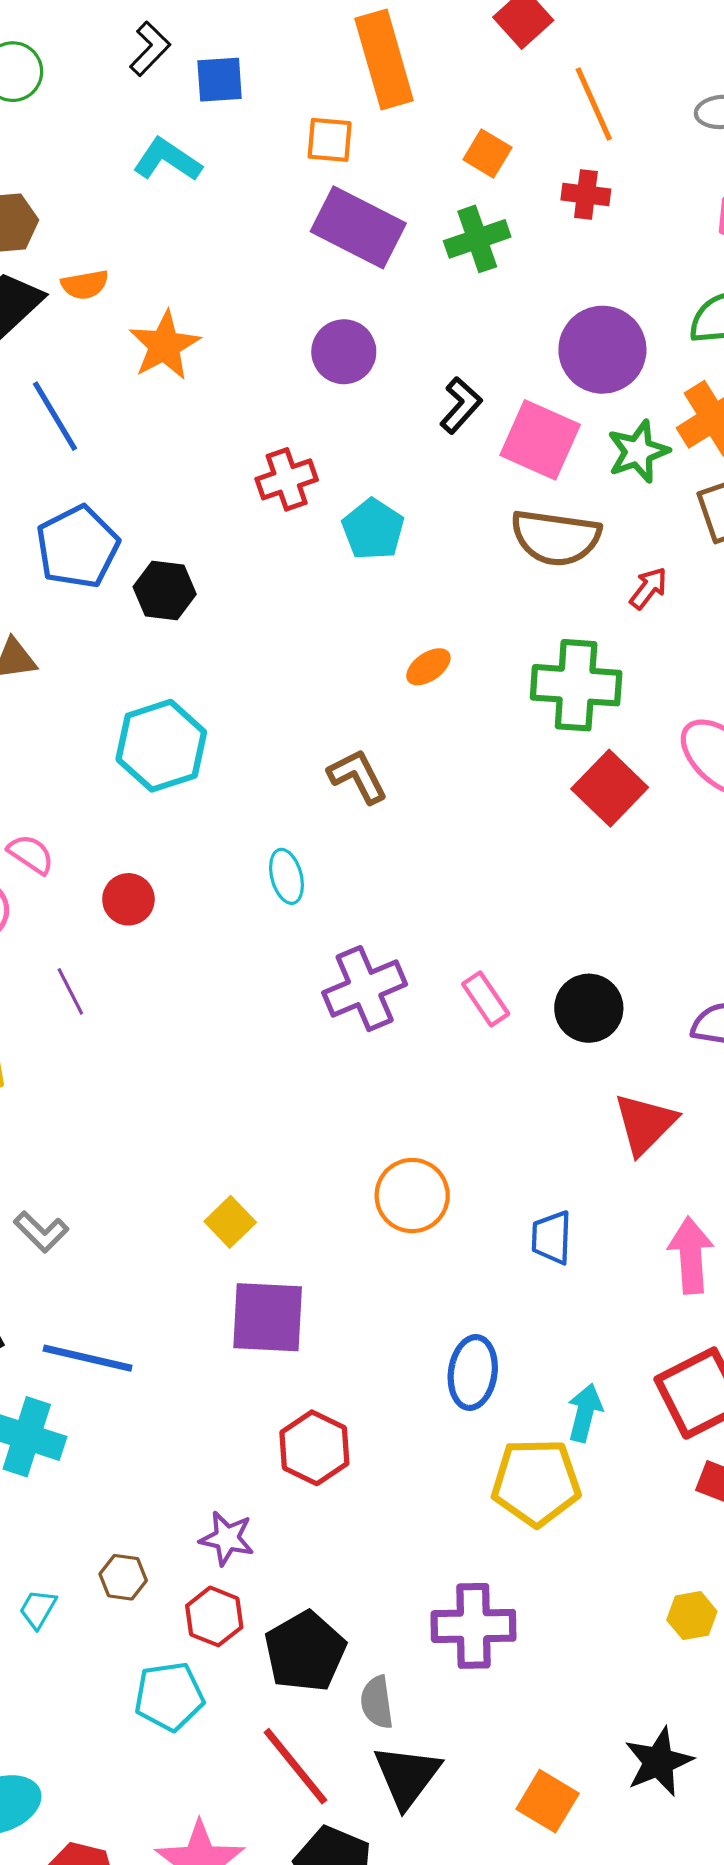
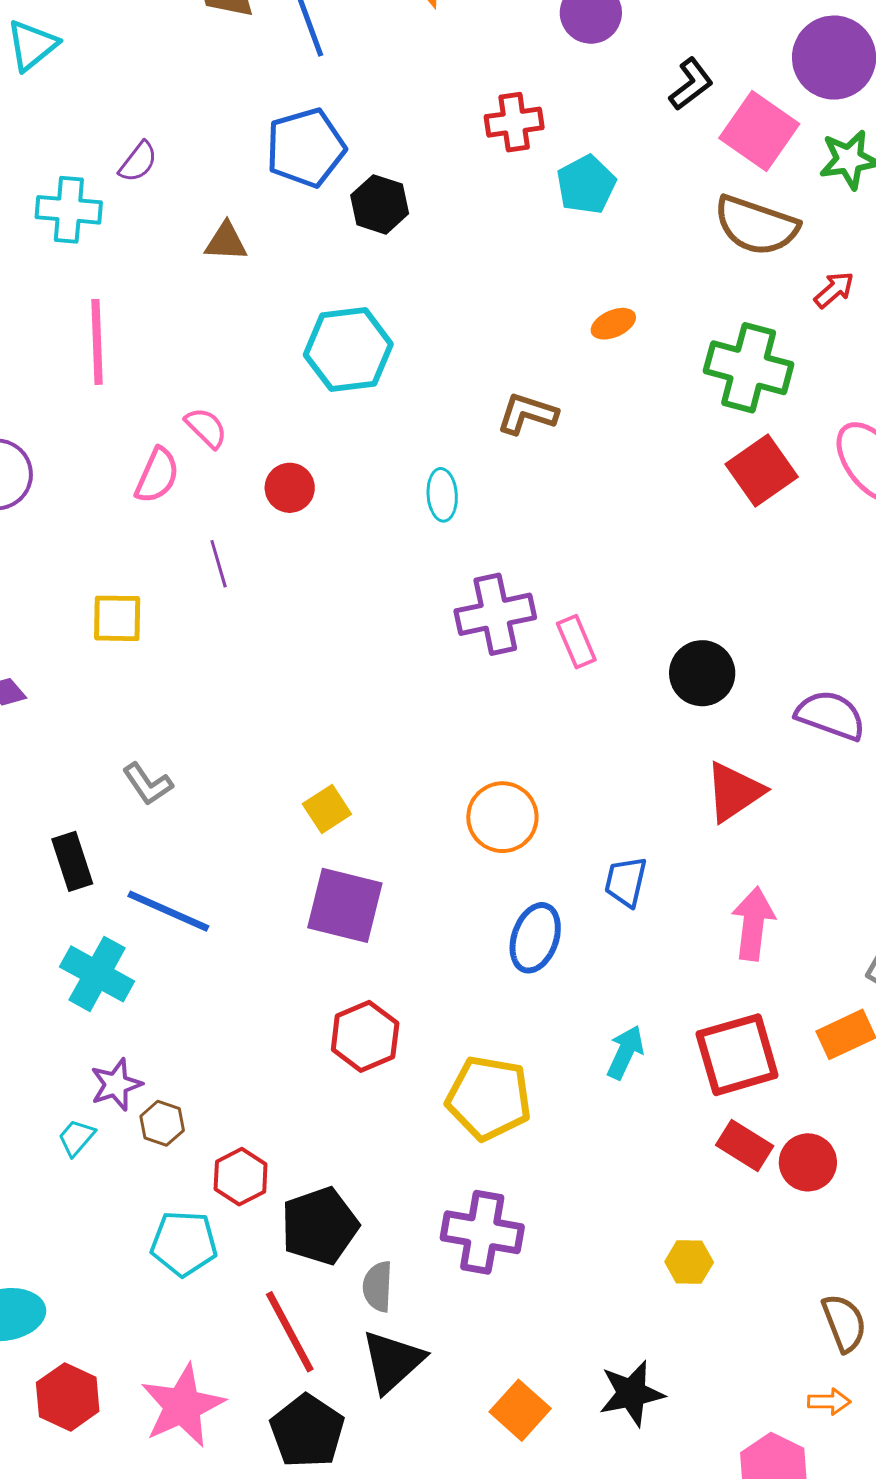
brown L-shape: (358, 776) -> (527, 414), turned -56
pink rectangle: (486, 999) -> (576, 642), moved
blue ellipse: (473, 1373) -> (535, 938), moved
yellow pentagon: (536, 1482) -> (489, 1098), moved
purple star: (227, 1538) -> (116, 1085), moved, turned 30

